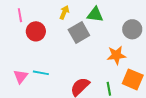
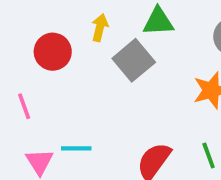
pink line: (20, 15) -> (24, 106), moved
red circle: (36, 31) -> (53, 52), moved

